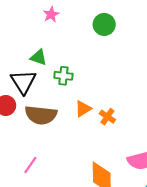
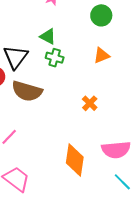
green triangle: (39, 57) -> (48, 37), moved
orange triangle: (83, 109) -> (102, 55), moved

